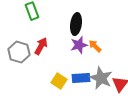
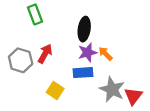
blue rectangle: (81, 78) -> (83, 73), moved
yellow square: (59, 81) -> (55, 90), moved

